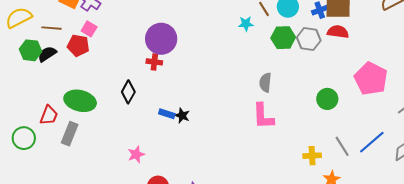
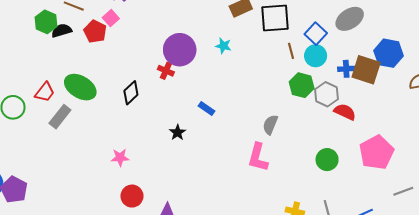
cyan star: (246, 24) -> (223, 46), moved
red semicircle: (338, 32) -> (345, 112), moved
blue rectangle: (167, 114) -> (206, 109), moved

